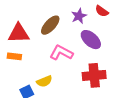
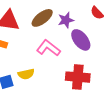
purple star: (79, 16) -> (66, 20), moved

